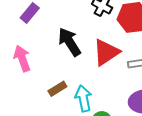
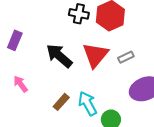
pink arrow: (22, 58) -> (21, 84), size x0.7

